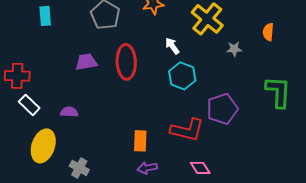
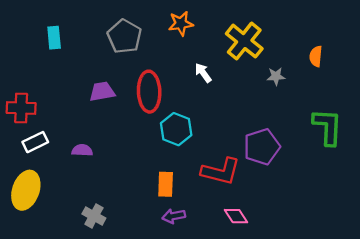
cyan hexagon: (182, 76) -> (176, 129), moved
white rectangle: (29, 105) -> (35, 142), turned -70
yellow ellipse: (43, 146) -> (26, 190), moved

